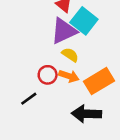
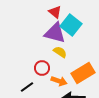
purple triangle: (64, 31) -> (55, 33), turned 40
orange arrow: (69, 76) -> (59, 81), moved

